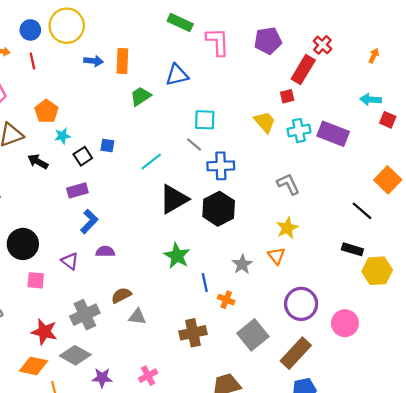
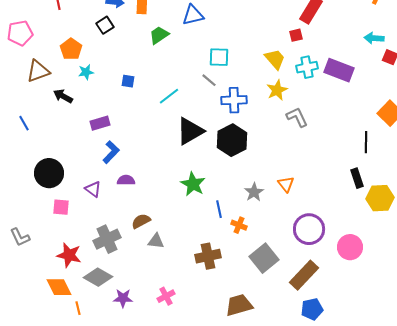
black square: (83, 156) -> (105, 25), moved
black line: (362, 211) -> (366, 142), turned 50
yellow star: (287, 228) -> (277, 90), moved
black rectangle: (352, 249) -> (357, 178), turned 54
orange diamond: (34, 366) -> (59, 287), turned 52

